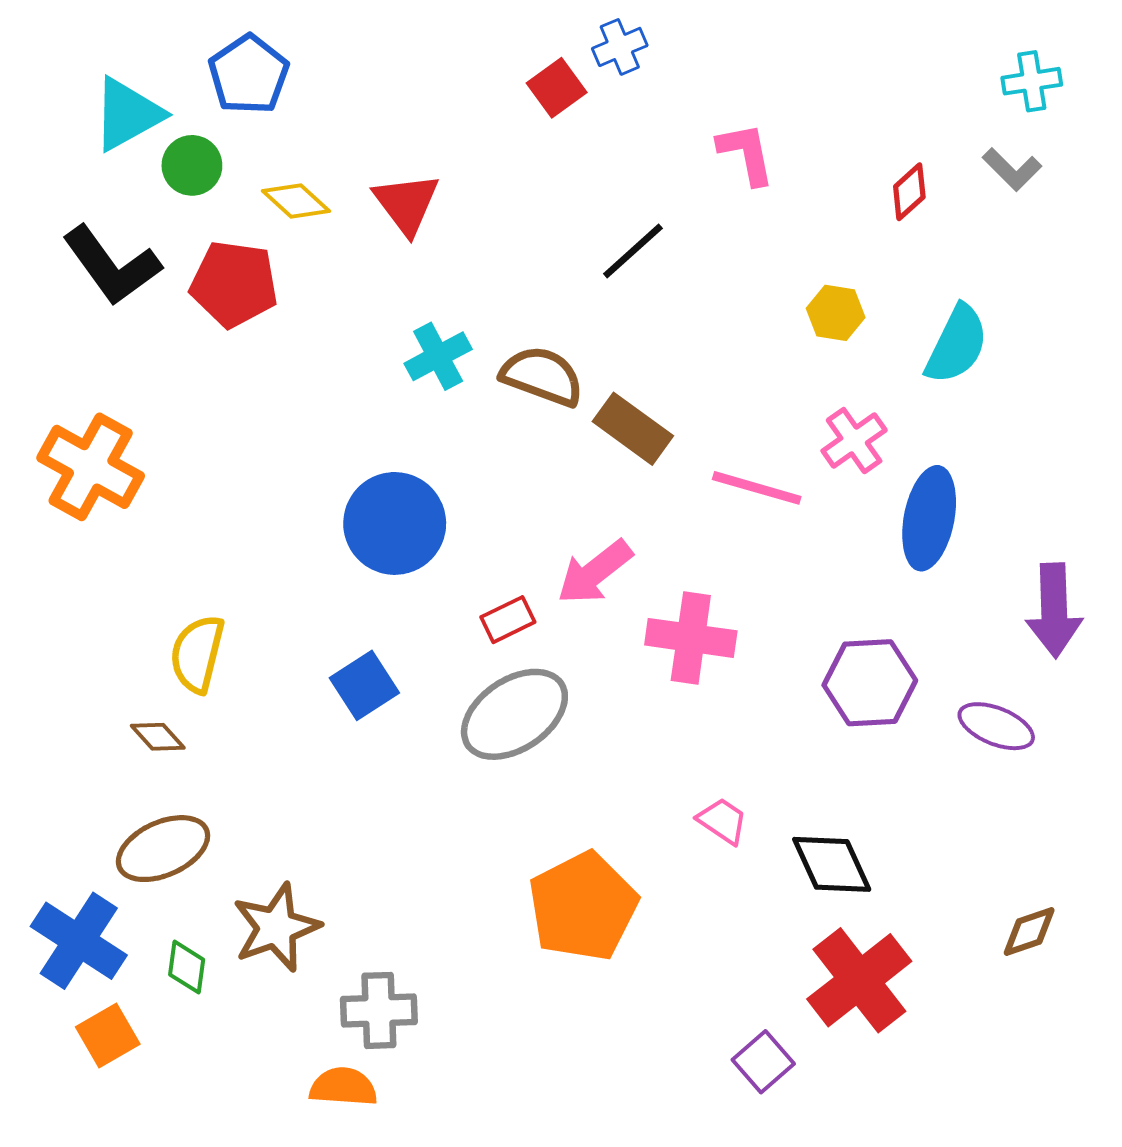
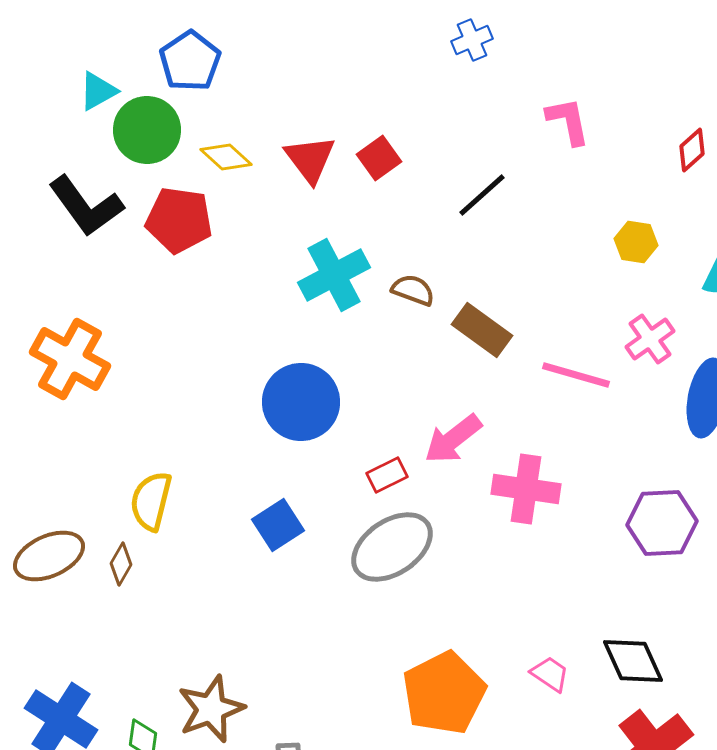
red square: (557, 88) -> (379, 158), moved
cyan triangle: (127, 114) -> (98, 91), size x0.7
green circle: (192, 165) -> (147, 130), size x1.5
cyan cross: (438, 356) -> (334, 275), size x1.4
brown semicircle: (542, 376) -> (413, 290), size x0.7
brown diamond: (158, 737) -> (121, 564), turned 72
pink trapezoid: (722, 821) -> (550, 674), moved
brown ellipse: (163, 849) -> (49, 556), moved

